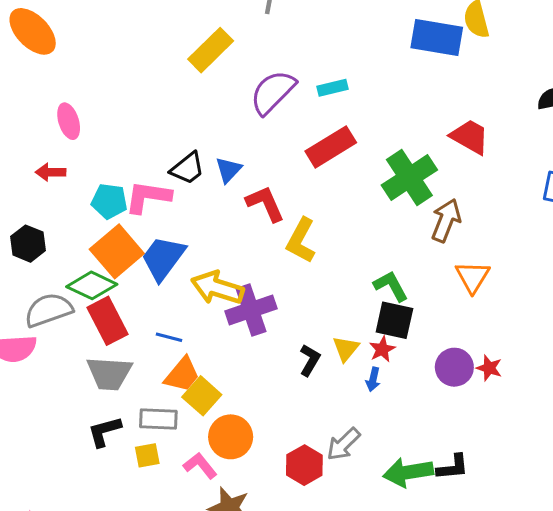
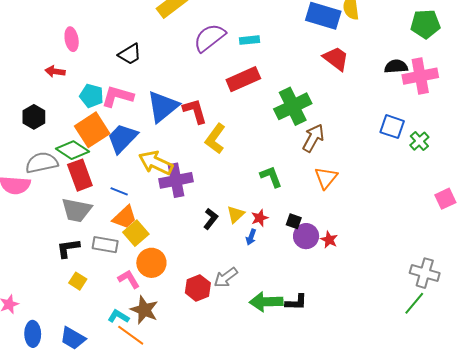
red trapezoid: (470, 137) -> (336, 59), moved
black trapezoid: (187, 168) -> (130, 54), moved
blue triangle: (228, 170) -> (163, 107), moved, size x1.8
black square: (394, 320) -> (294, 221), moved, size x0.6
yellow square: (147, 455) -> (78, 281), moved, turned 36

